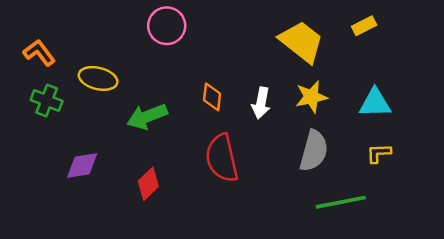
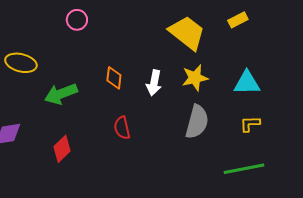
pink circle: (167, 26) -> (77, 20), size x0.7
red semicircle: (222, 158) -> (122, 128), size x0.6
green line: (341, 202) -> (244, 169), moved

